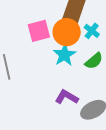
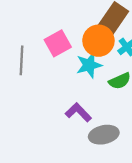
pink square: (39, 31) -> (58, 43), moved, turned -30

